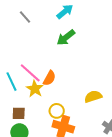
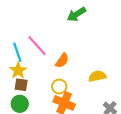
orange semicircle: (49, 78) -> (62, 61), moved
yellow star: (35, 89) -> (18, 70), moved

